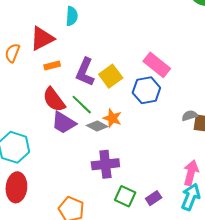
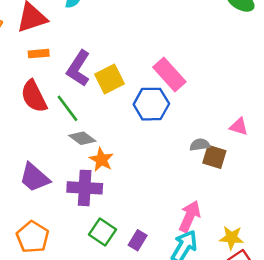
orange star: (112, 118) -> (101, 160), moved
purple trapezoid: (64, 123) -> (35, 178), moved
purple rectangle: (154, 198) -> (138, 240), turned -35

